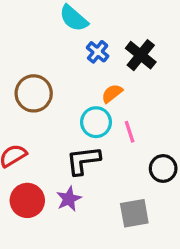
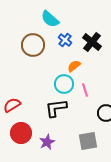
brown circle: (34, 93) -> (33, 45), moved
purple star: (69, 199) -> (47, 142), moved

